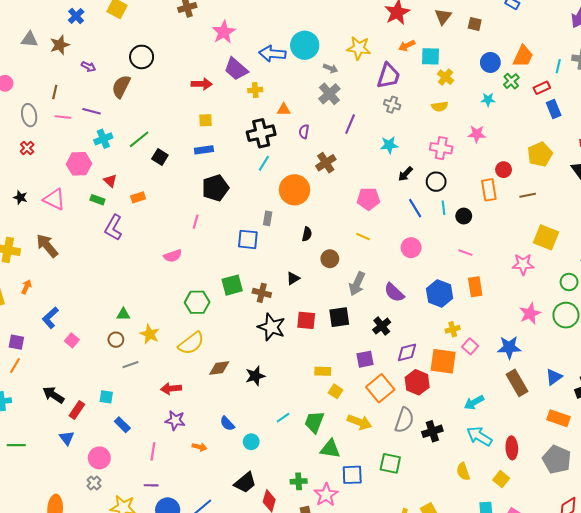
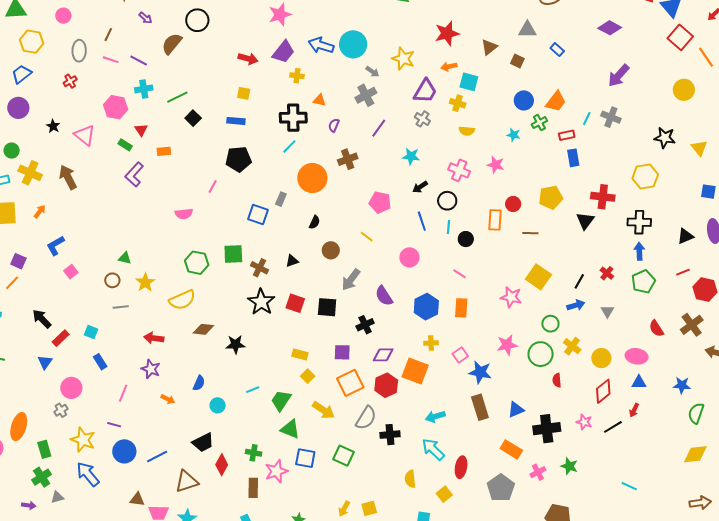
purple trapezoid: (236, 69) -> (283, 52), turned -105
yellow cross: (445, 77) -> (458, 103), moved, turned -35
pink square: (470, 346) -> (460, 355), moved
blue semicircle: (227, 424) -> (199, 383), turned -126

